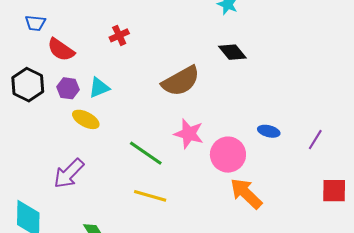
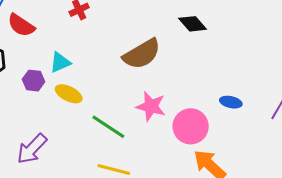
purple hexagon: (68, 88) -> (34, 81), moved
yellow ellipse: (86, 119) -> (69, 94), moved

